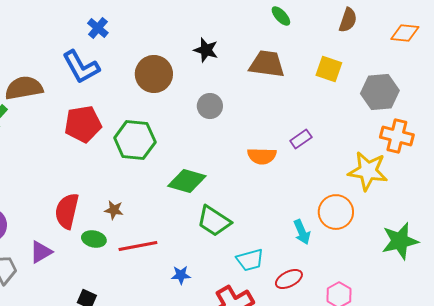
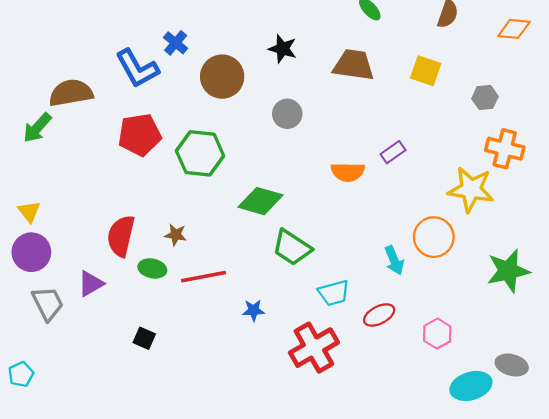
blue cross: (98, 28) -> (176, 43), moved
gray hexagon: (380, 92) -> (485, 98), size x0.6

